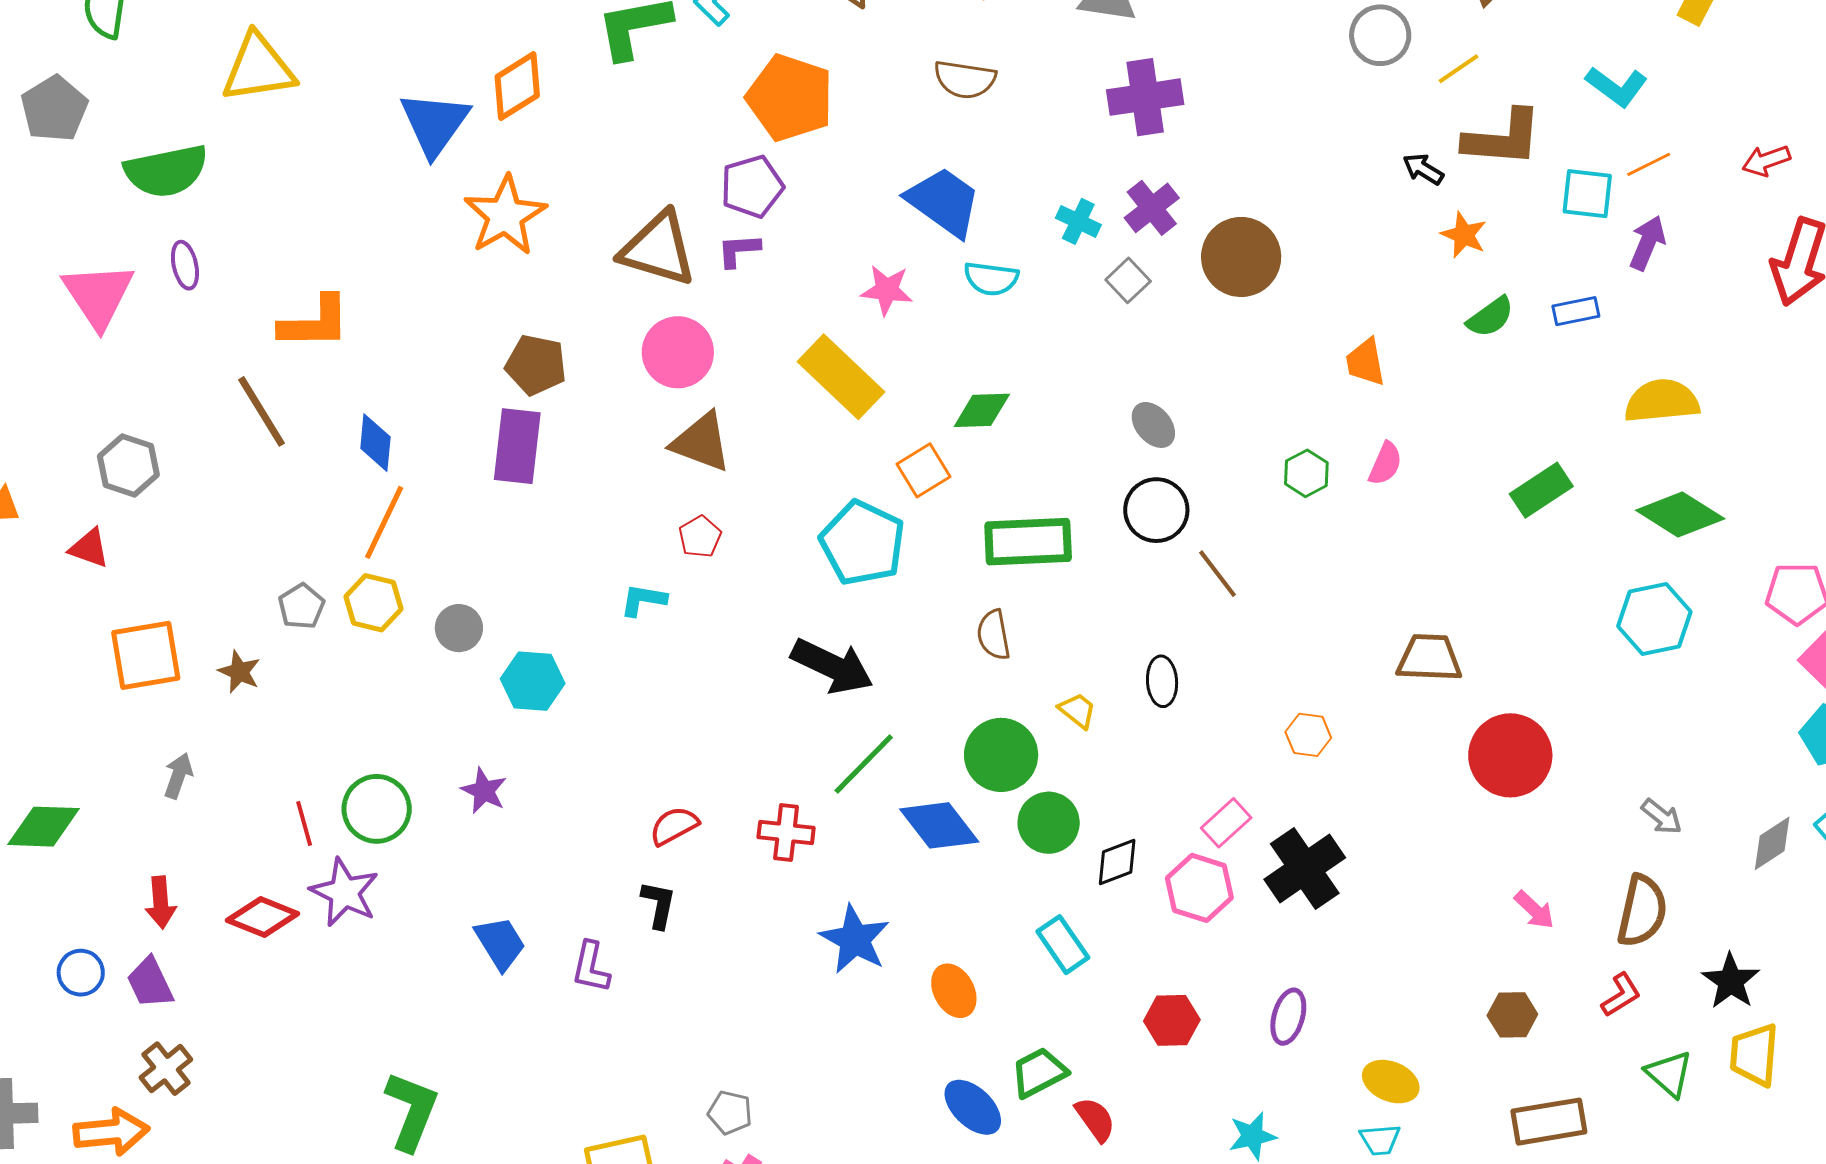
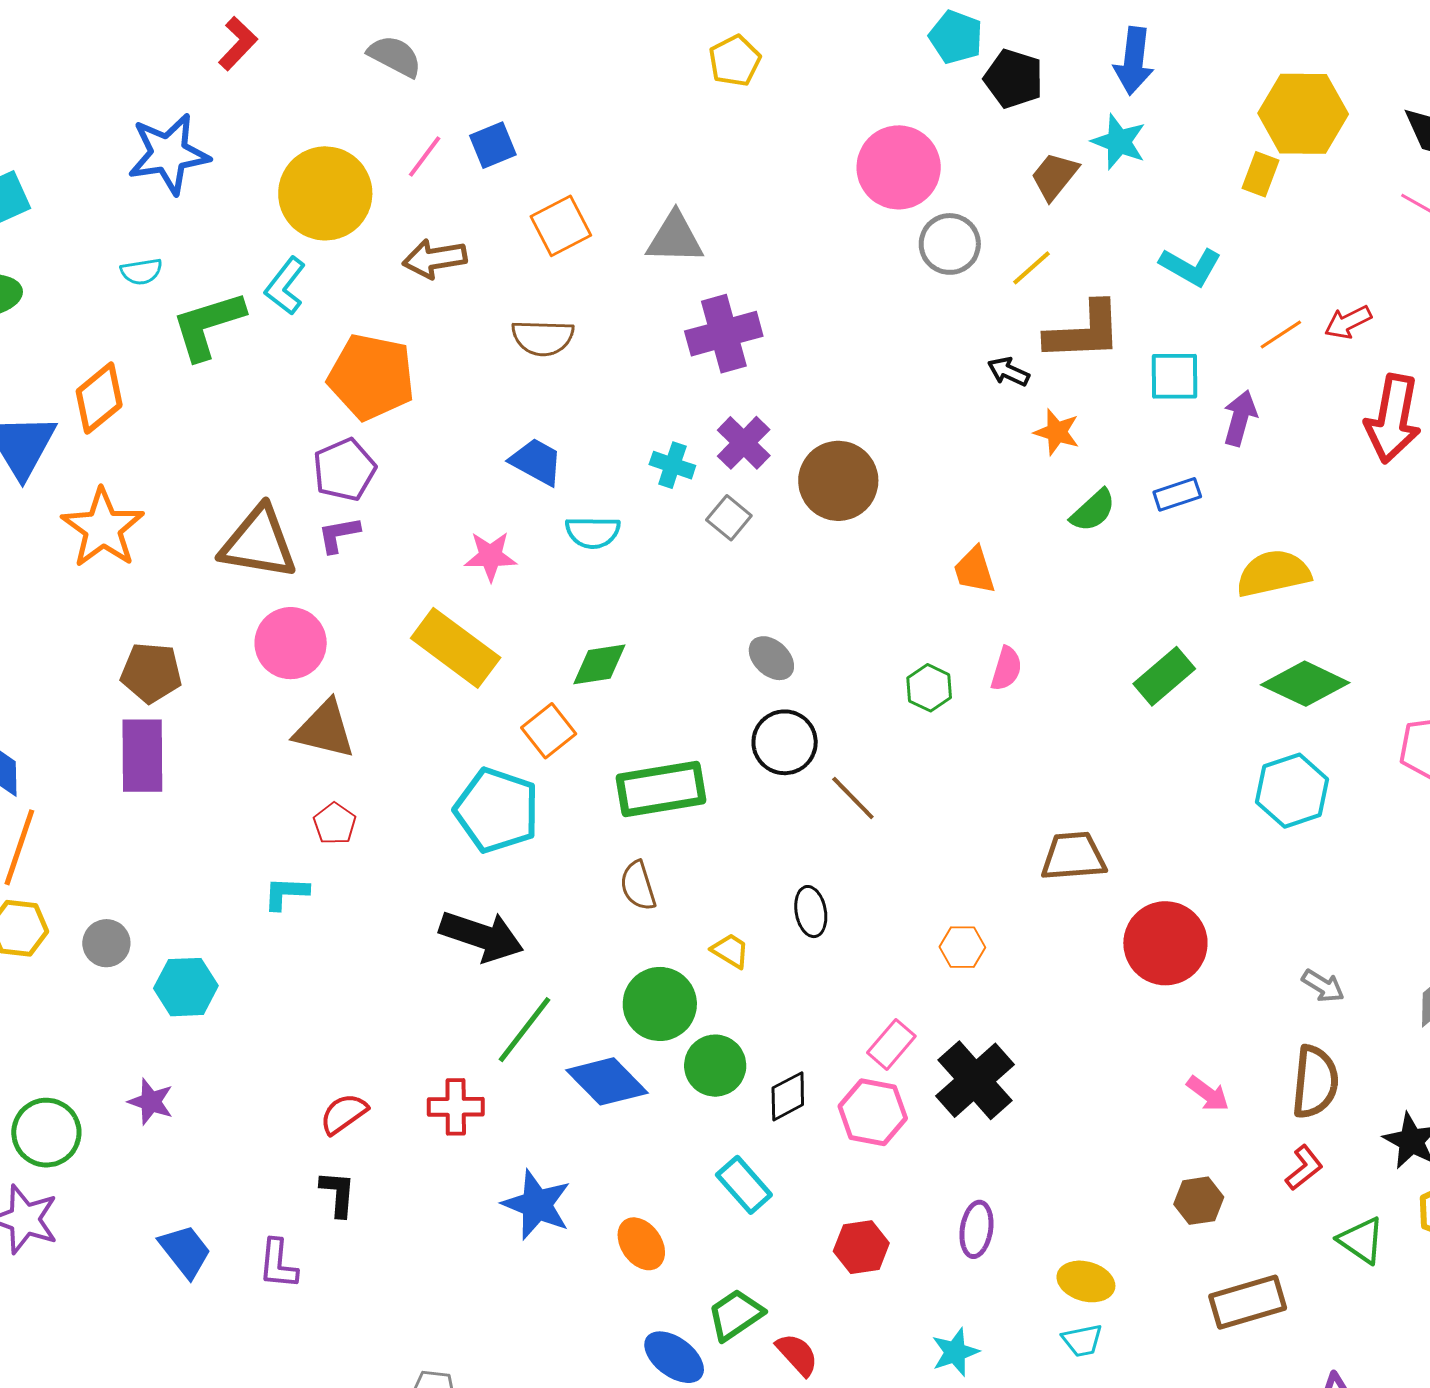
orange line: (1649, 164) -> (1281, 334), moved
blue trapezoid: (944, 202) -> (536, 462), size x0.7

